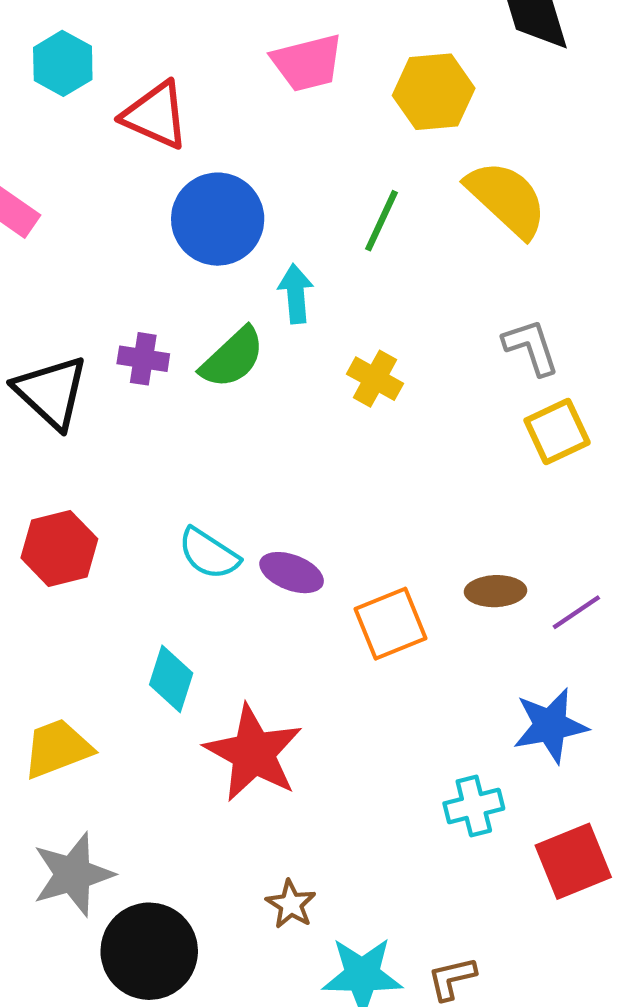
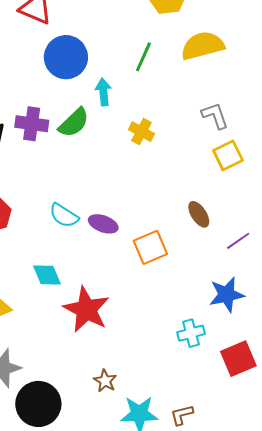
yellow semicircle: (507, 199) -> (203, 46), turned -57
purple cross: (143, 359) -> (32, 124), size x1.4
brown ellipse: (495, 591) -> (199, 214), moved, turned 60
cyan diamond: (171, 679) -> (47, 275), turned -40

